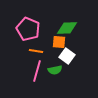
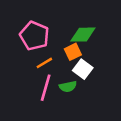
orange square: (59, 42) -> (73, 52), turned -32
orange line: (36, 51) -> (44, 63), turned -40

